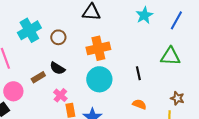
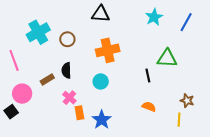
green triangle: (170, 56) -> (167, 58), moved
black semicircle: (57, 68) -> (66, 70), turned 56
cyan circle: (99, 79) -> (101, 81), moved, size x0.6

